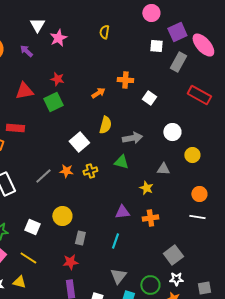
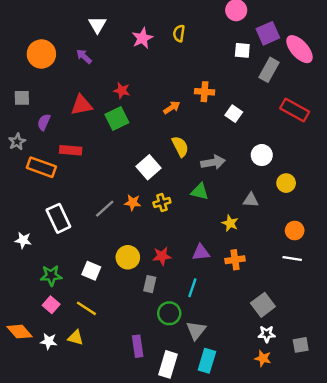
pink star: (58, 38) -> (142, 38), moved
yellow semicircle: (105, 125) -> (180, 147), turned -42
red star: (70, 262) -> (162, 256), moved
green circle: (150, 285) -> (169, 313), moved

